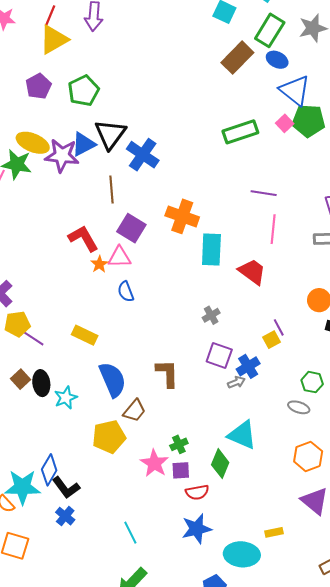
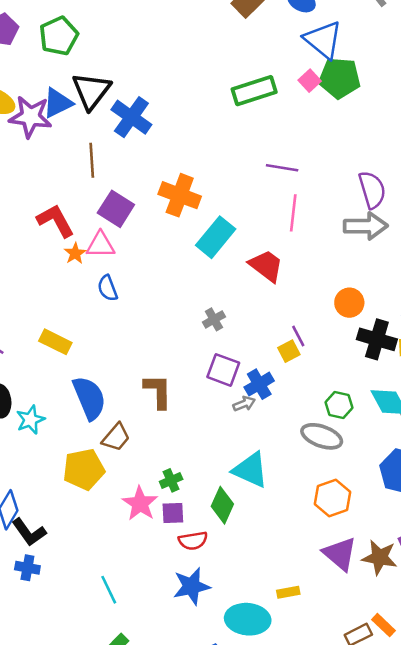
cyan rectangle: (211, 249) -> (216, 237), turned 36
gray ellipse: (299, 407) -> (322, 436), size x1.5
blue cross: (65, 516) -> (27, 568), turned -30

